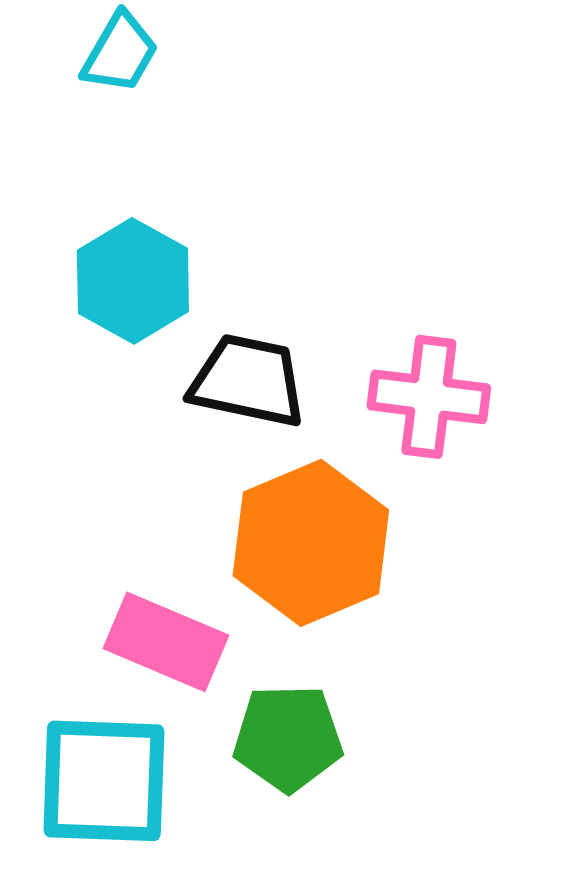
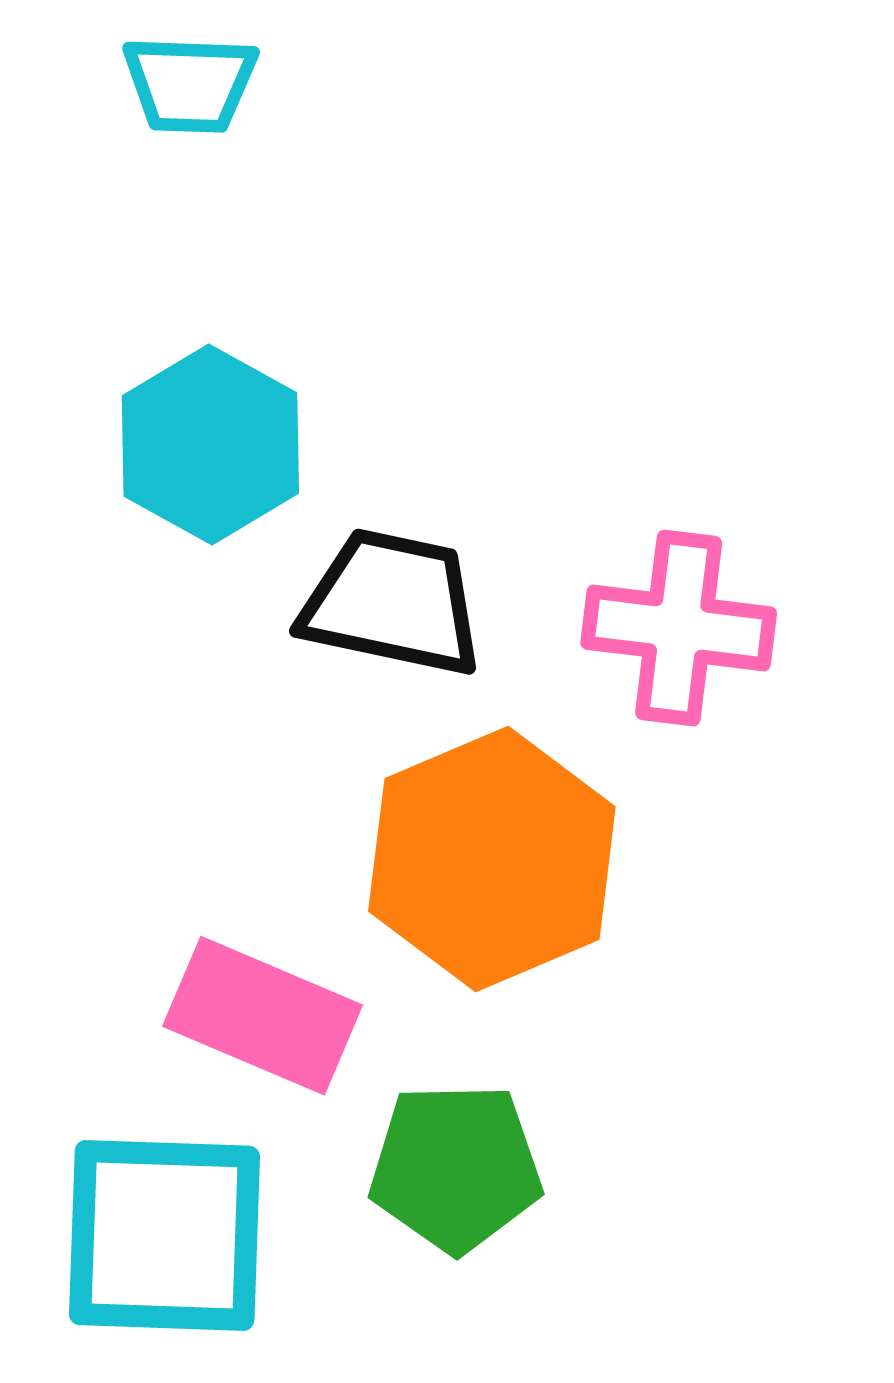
cyan trapezoid: (120, 53) -> (190, 84), turned 62

